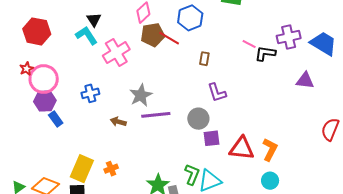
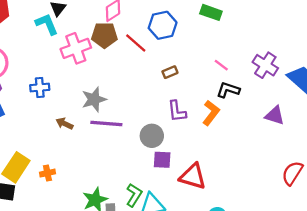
brown pentagon: (153, 35) -> (104, 35), moved
purple cross: (289, 37) -> (265, 65), turned 35
black L-shape: (265, 53) -> (228, 90), moved
brown rectangle: (204, 59) -> (170, 72), turned 48
orange L-shape: (270, 149) -> (211, 113), moved

